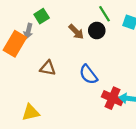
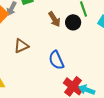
brown triangle: (48, 68) -> (21, 46), turned -49

